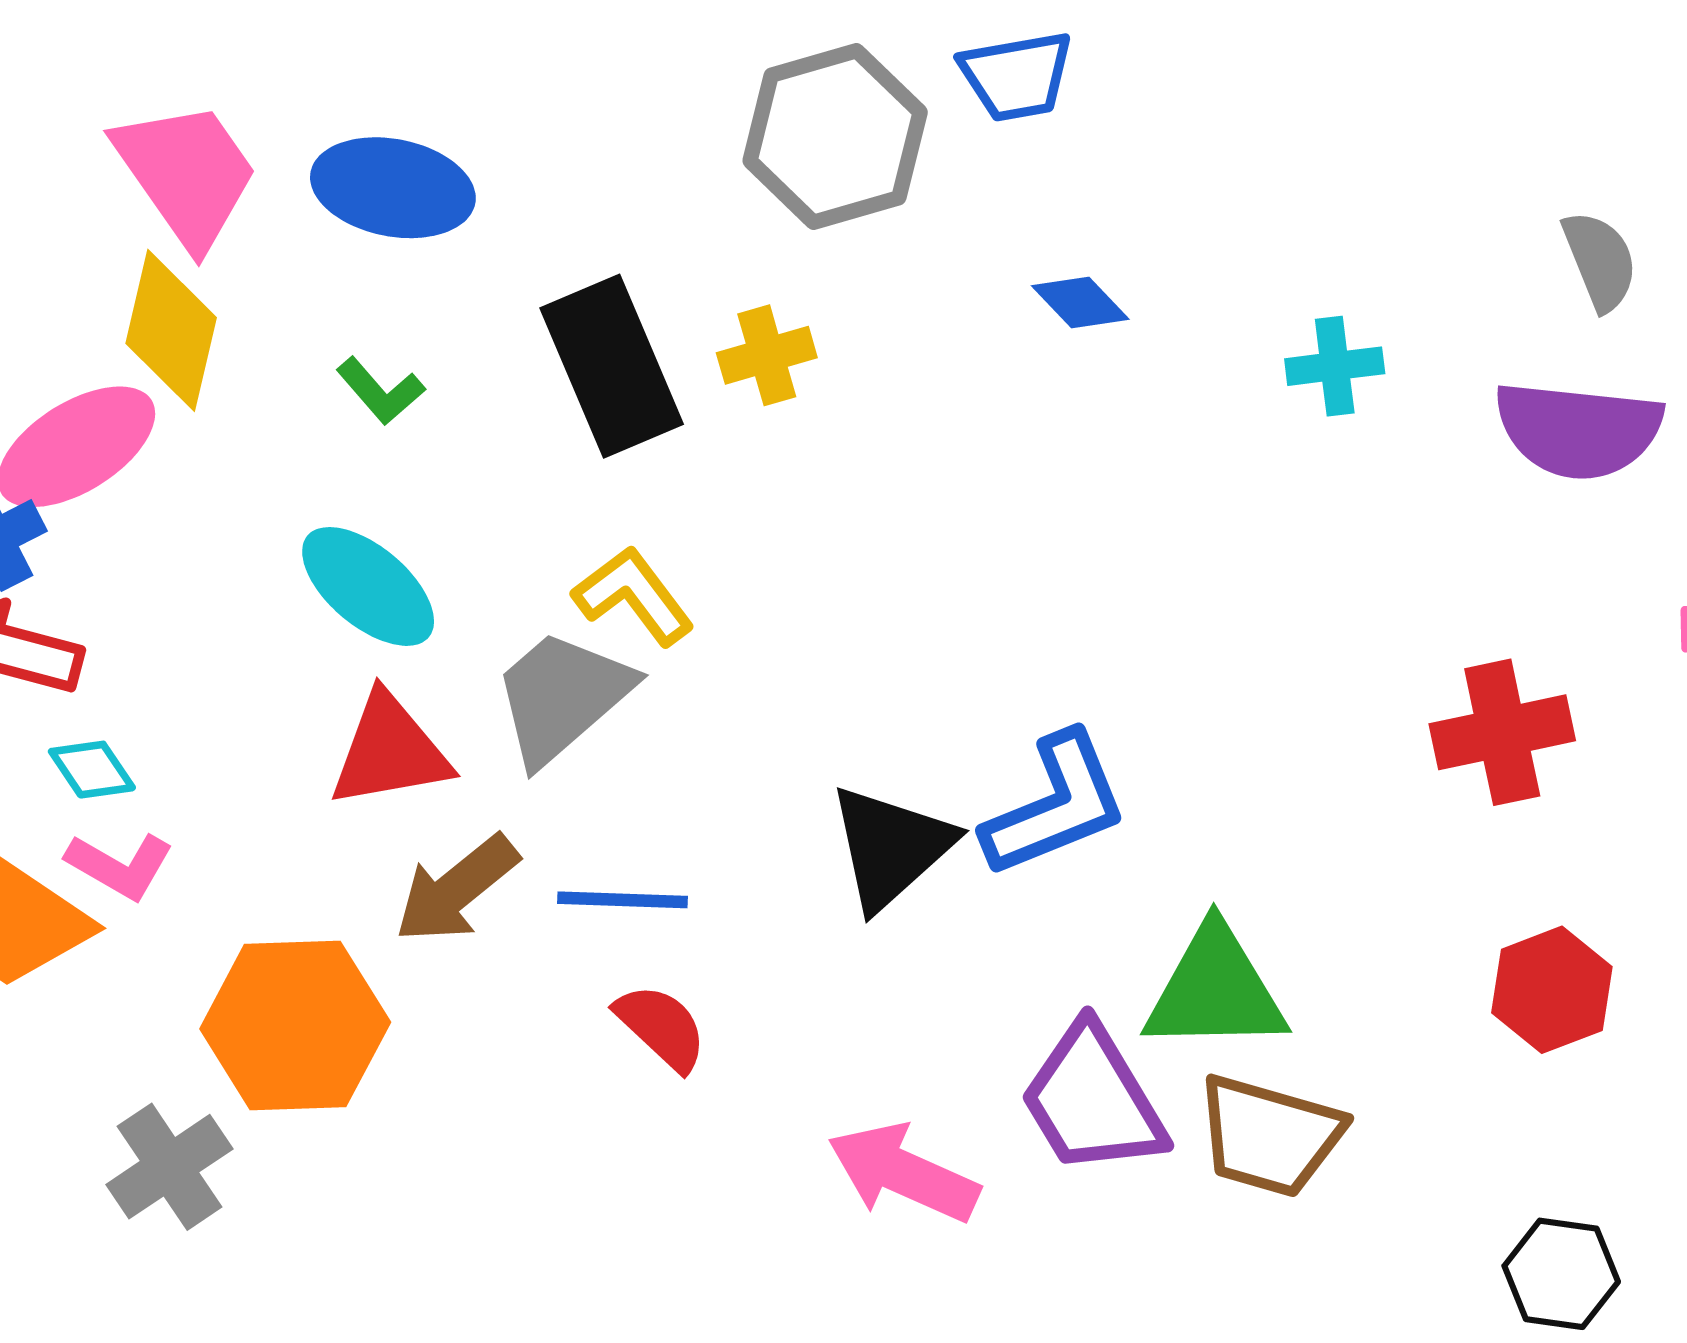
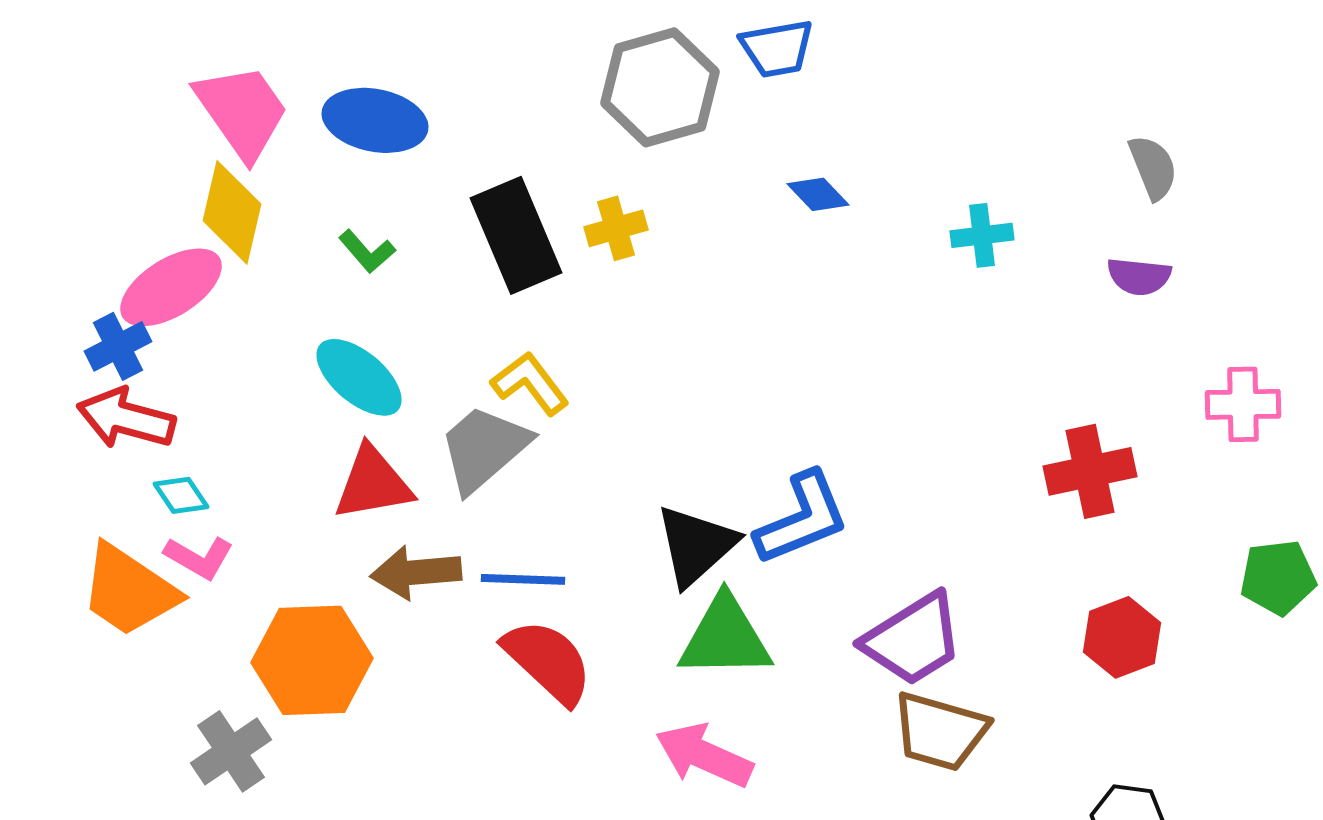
purple semicircle: (1578, 430) -> (1139, 276), size x0.6
brown arrow: (457, 889) -> (416, 572), turned 34
green triangle: (1215, 990) -> (725, 637), moved
red semicircle: (661, 1027) -> (548, 661), size x1.5
purple trapezoid: (1093, 1100) -> (913, 639), moved, turned -91

